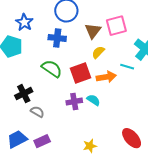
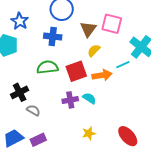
pink square: (116, 26) -> (112, 24), turned 30
cyan line: (127, 67) -> (123, 65), turned -40
green semicircle: (52, 69) -> (47, 67), turned -40
yellow star: (90, 146) -> (89, 133), moved

